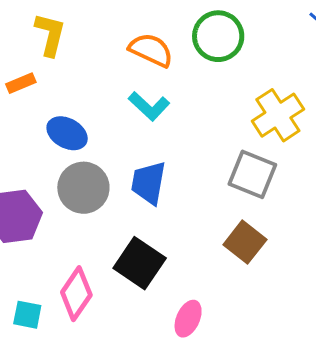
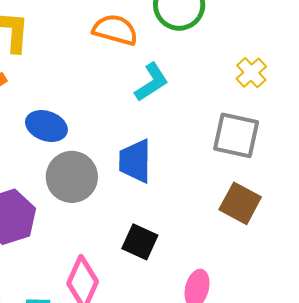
cyan L-shape: (149, 106) -> (152, 82), moved, turned -66
yellow cross: (278, 115) -> (251, 73), size x0.6
black square: (140, 263) -> (140, 242), size x0.7

